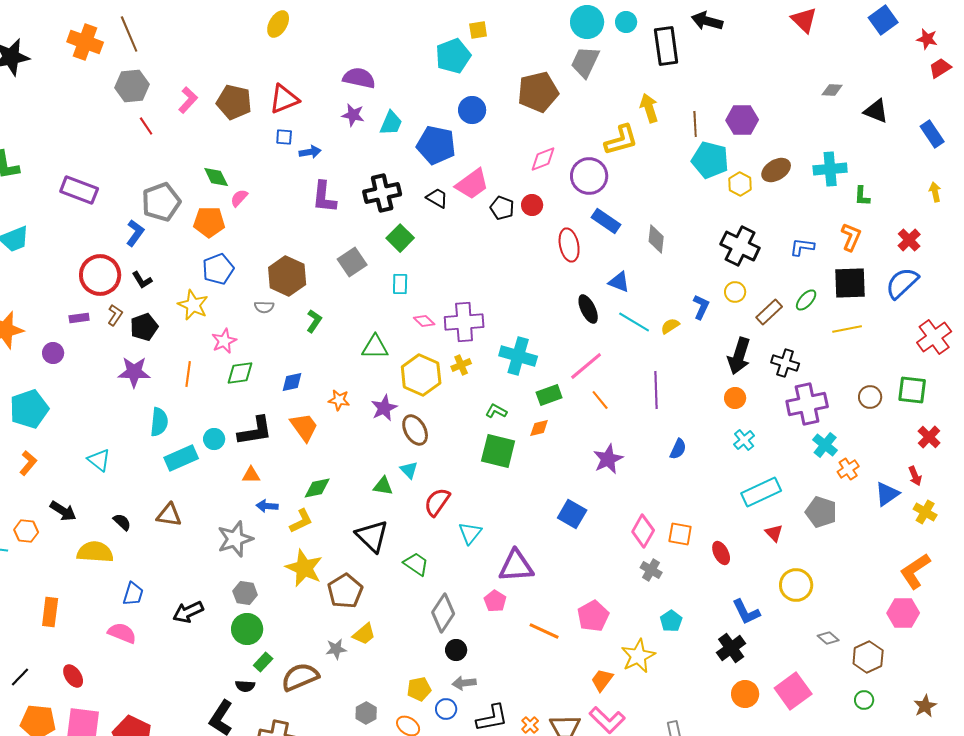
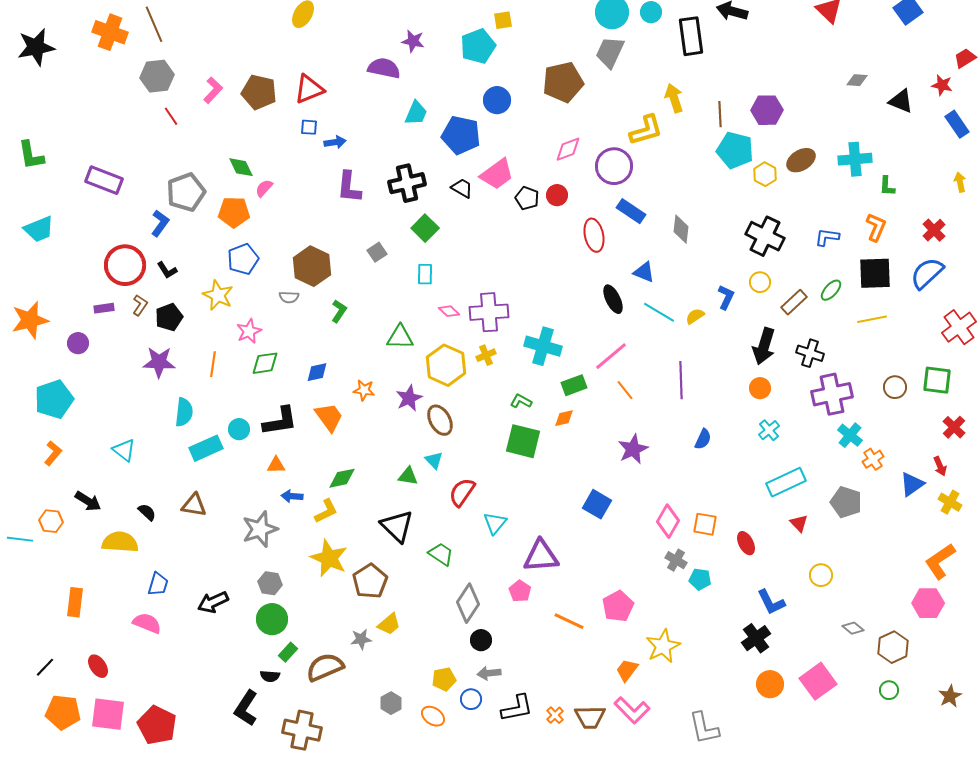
red star: (927, 39) -> (942, 85), moved
purple star: (353, 115) -> (413, 41), moved
gray square: (352, 262) -> (377, 252), size x0.7
yellow circle: (796, 585) -> (821, 575), size x0.7
cyan pentagon: (671, 621) -> (700, 579), moved, turned -30

